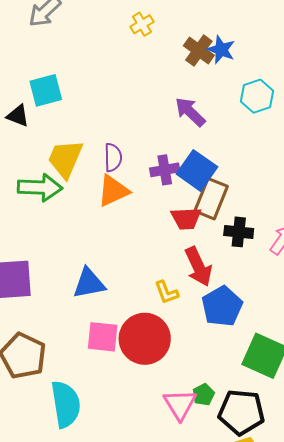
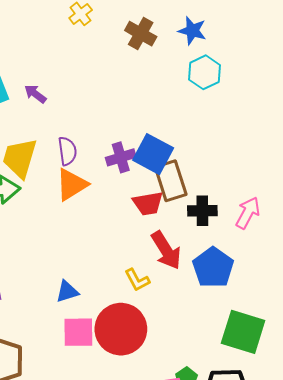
blue star: (221, 50) -> (192, 31), moved
purple arrow: (190, 112) -> (35, 94), moved, size x0.7
brown rectangle: (211, 199) -> (171, 181), turned -33
blue triangle: (89, 283) -> (67, 292), moved, size x0.7
blue pentagon: (222, 306) -> (213, 268), moved

